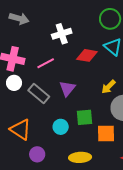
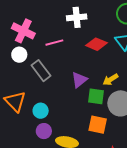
purple triangle: (67, 88) -> (79, 80), moved
green square: (85, 117) -> (96, 96), moved
cyan circle: (61, 127) -> (41, 111), moved
purple circle: (37, 154) -> (44, 131), moved

